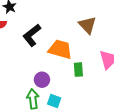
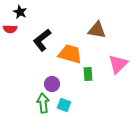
brown triangle: (87, 25) -> (97, 30), turned -36

